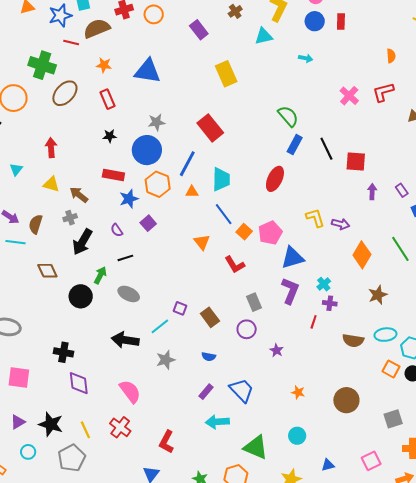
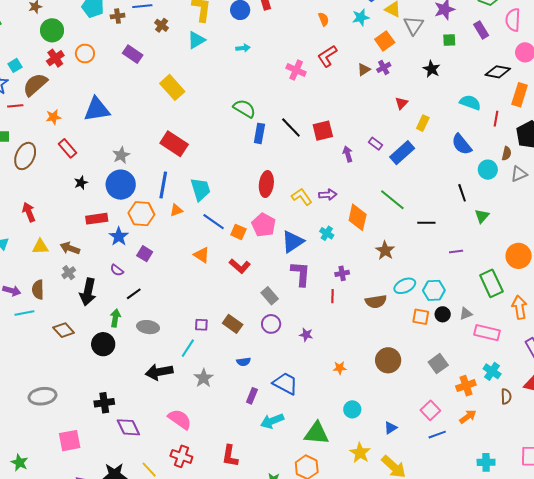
red ellipse: (275, 179) -> (266, 184), moved
cyan cross: (324, 284) -> (327, 233), moved

